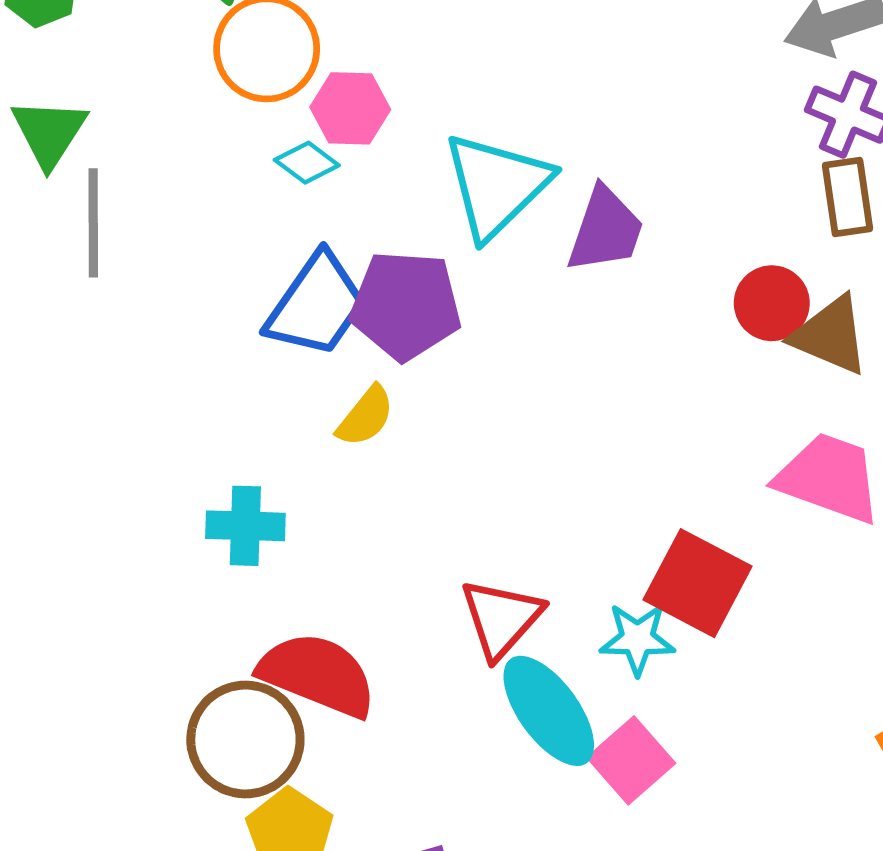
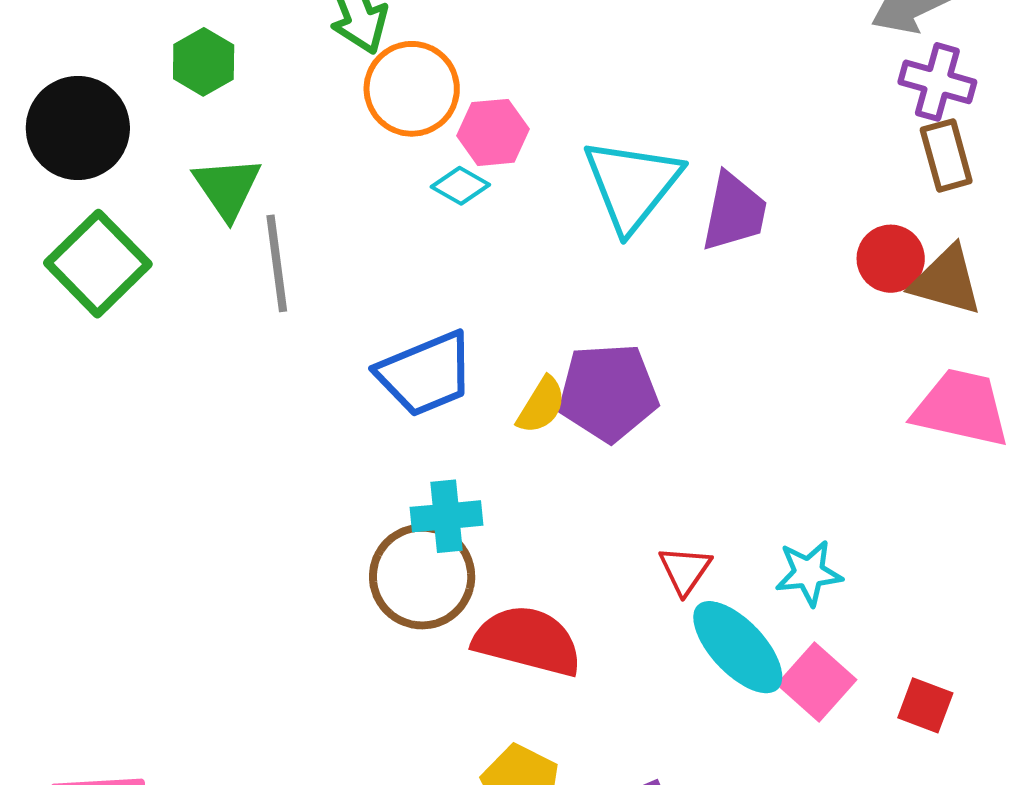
blue trapezoid: (316, 305) -> (425, 374), moved, turned 40
purple pentagon: (406, 305) -> (608, 392), moved
red square: (697, 583) -> (925, 705), moved, size x0.6
red triangle: (501, 618) -> (685, 570), size x0.7
brown circle: (245, 740) -> (422, 577), moved

